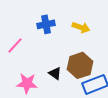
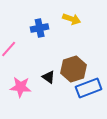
yellow arrow: (81, 27) -> (72, 19), moved

